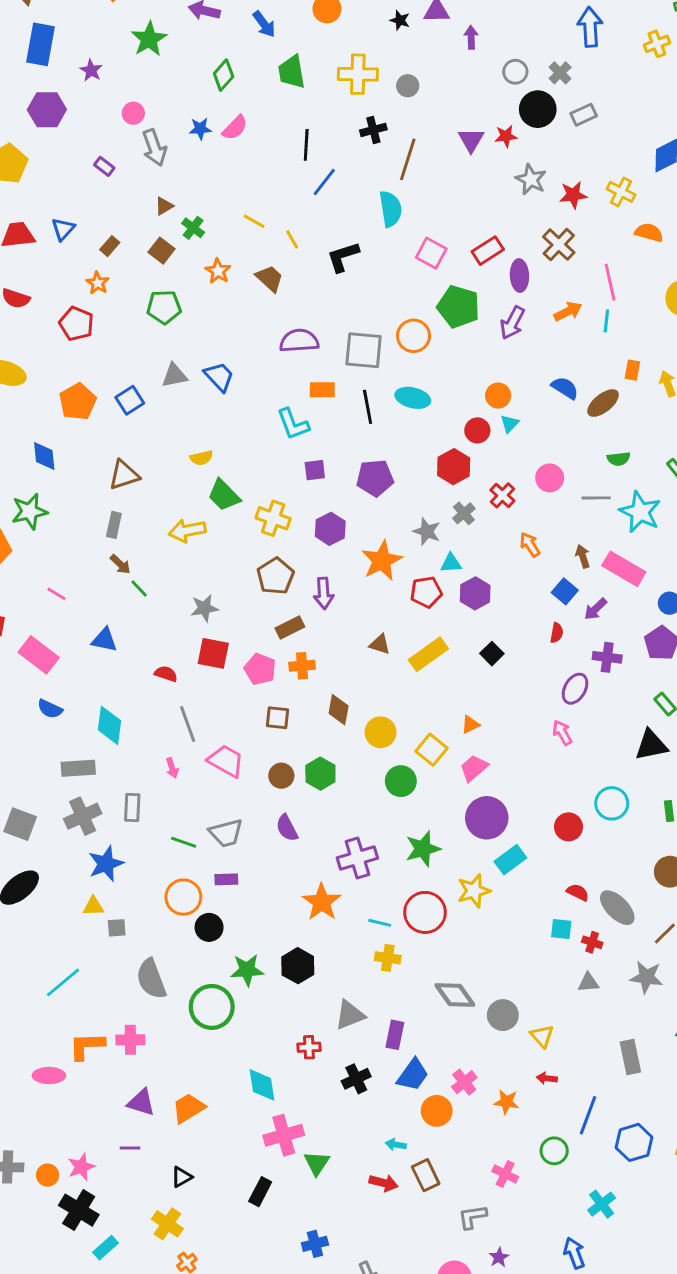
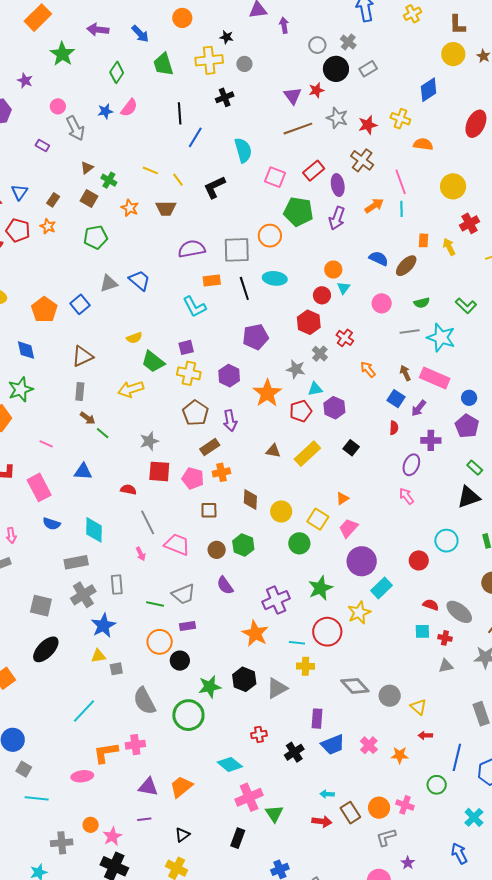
black star: (400, 20) -> (227, 37), moved
brown line: (408, 159) -> (298, 129), moved, turned 60
brown trapezoid: (270, 278) -> (166, 208), turned 145
red pentagon: (76, 324) -> (18, 230), moved
purple square: (315, 470) -> (186, 347), moved
pink circle: (550, 478) -> (382, 303), moved
pink rectangle: (39, 655) -> (39, 487), turned 32
gray triangle: (350, 1015) -> (277, 688), moved
blue trapezoid: (413, 1075) -> (333, 745), turned 40
cyan diamond: (262, 1085) -> (230, 764), turned -35
orange circle: (437, 1111) -> (379, 808), moved
orange circle: (48, 1175) -> (91, 825), moved

